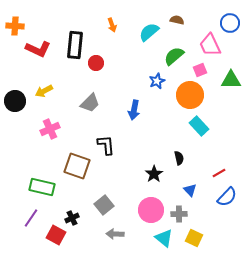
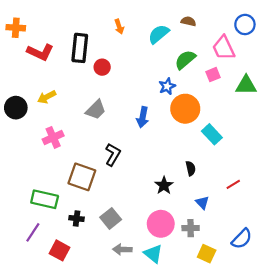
orange circle: (190, 95) -> (185, 109), moved
black L-shape: (106, 145) -> (113, 155), turned 35
blue semicircle: (227, 197) -> (242, 239), moved
black cross: (72, 218) -> (77, 218), moved, turned 32
cyan triangle: (164, 238) -> (153, 254), moved

